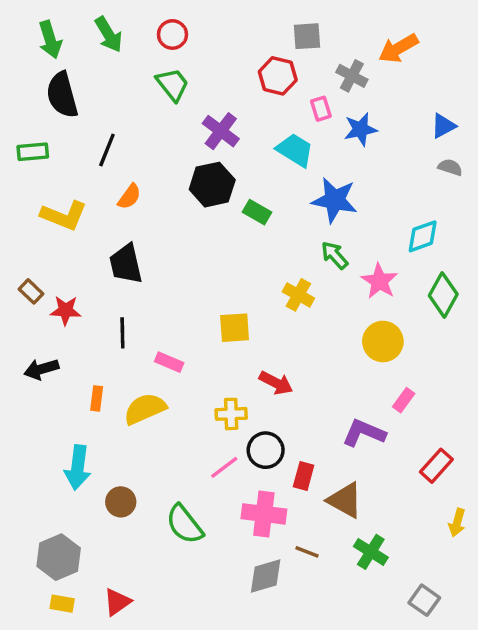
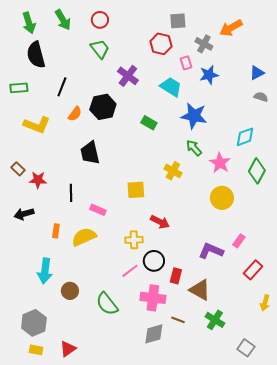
black hexagon: (212, 185) -> (103, 107), moved
black trapezoid: (126, 264) -> (90, 153), moved
pink rectangle: (404, 400) -> (239, 241), moved

